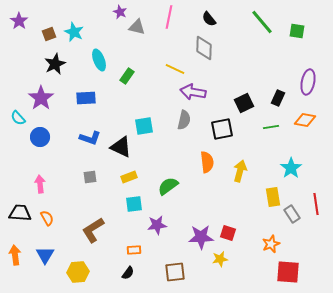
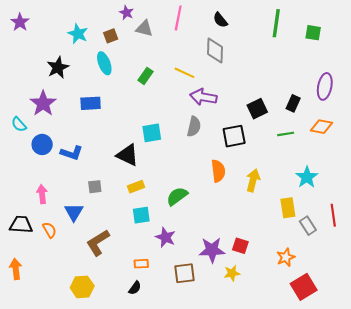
green line: (262, 22) -> (276, 23), turned 48
brown square: (49, 34) -> (111, 36), moved
green rectangle: (127, 76) -> (145, 76), moved
blue L-shape: (90, 138) -> (72, 153), moved
purple star: (157, 225) -> (165, 237), turned 30
blue triangle: (45, 255) -> (74, 212), moved
brown square: (175, 272) -> (184, 273), moved
red square: (288, 272) -> (304, 287), turned -35

